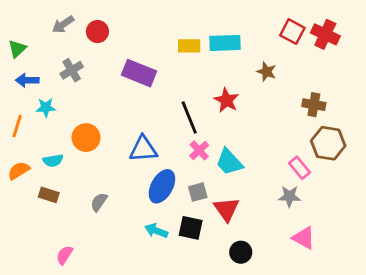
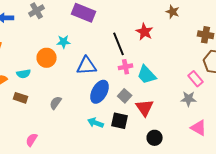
cyan star: (46, 107) -> (64, 42), moved
pink cross: (199, 150) -> (126, 67), turned 32
gray square: (198, 192) -> (125, 96), turned -32

